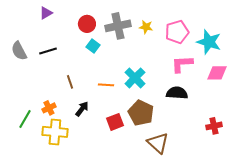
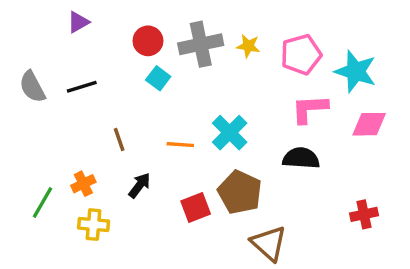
yellow cross: (55, 132) -> (94, 225), size x0.7

